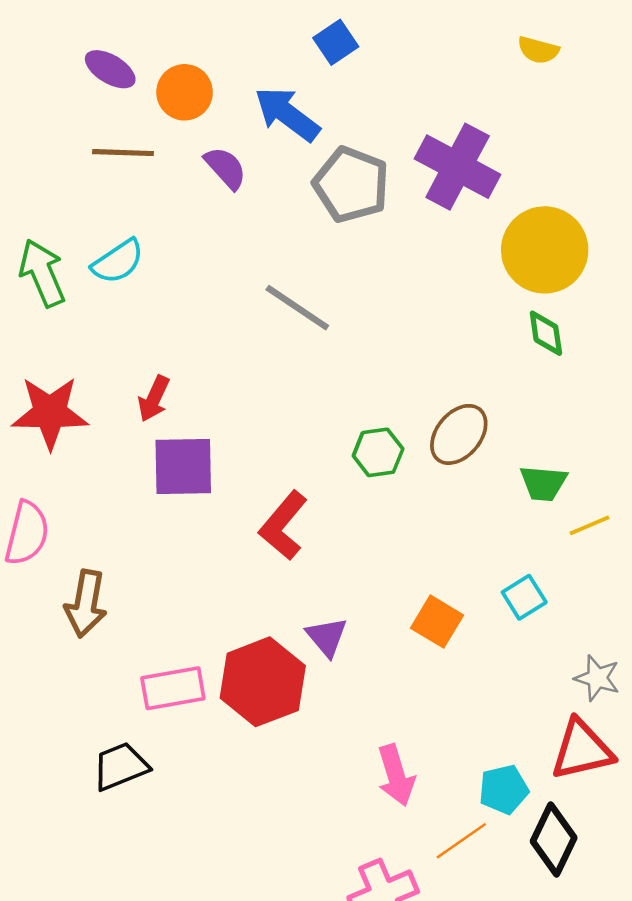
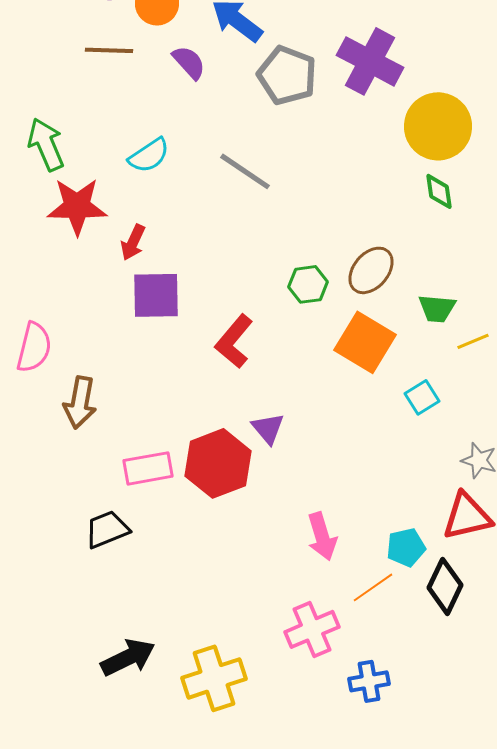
cyan semicircle: (118, 261) -> (149, 155), moved
red star: (50, 413) -> (77, 206), moved
orange square: (437, 622) -> (365, 342), moved, size x1.5

